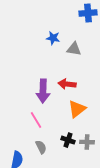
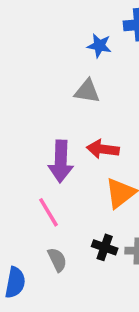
blue star: (53, 38) -> (99, 46), moved
gray triangle: (74, 49) -> (87, 91), moved

